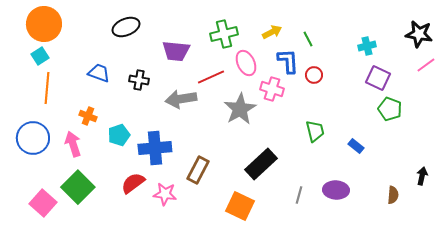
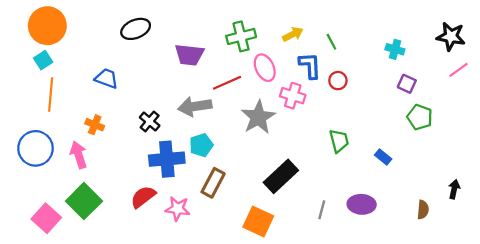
cyan cross: (367, 46) -> (395, 49), turned 30
purple square: (378, 78) -> (407, 84), size x0.7
black cross: (139, 80) -> (150, 121), moved, turned 30
cyan pentagon: (119, 135) -> (201, 145), moved

